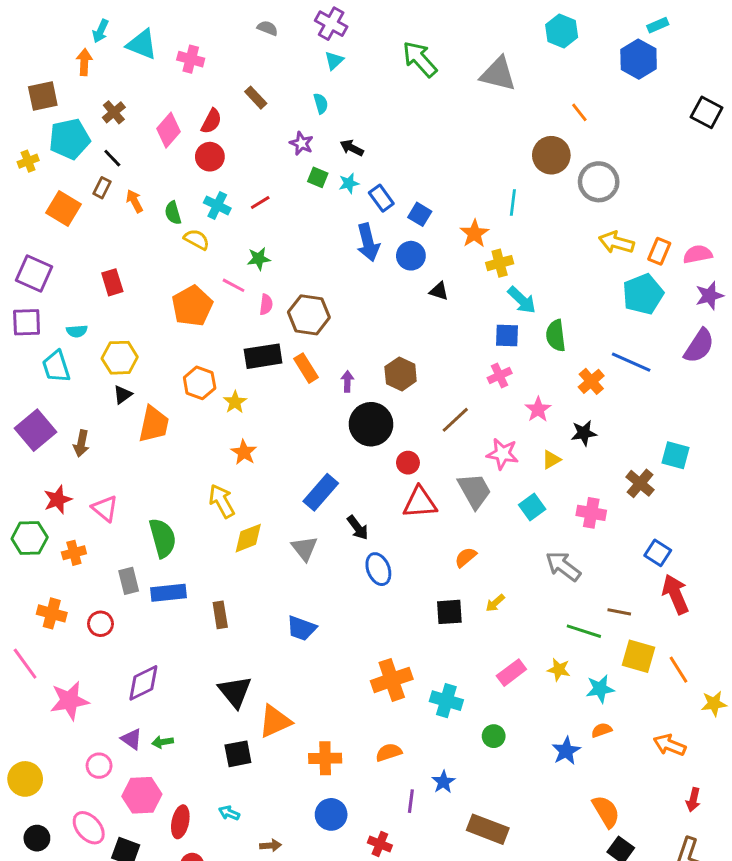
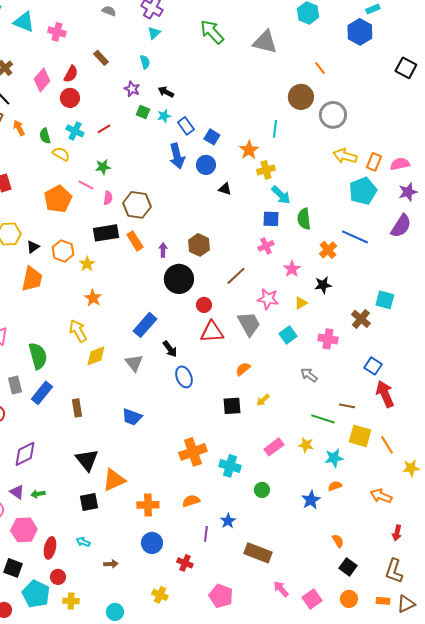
black triangle: (123, 395) -> (33, 247), moved
gray arrow: (563, 566) -> (309, 375), size x0.7
blue rectangle: (168, 593) -> (42, 393), turned -45
orange semicircle: (606, 811) -> (338, 541), size x0.6

